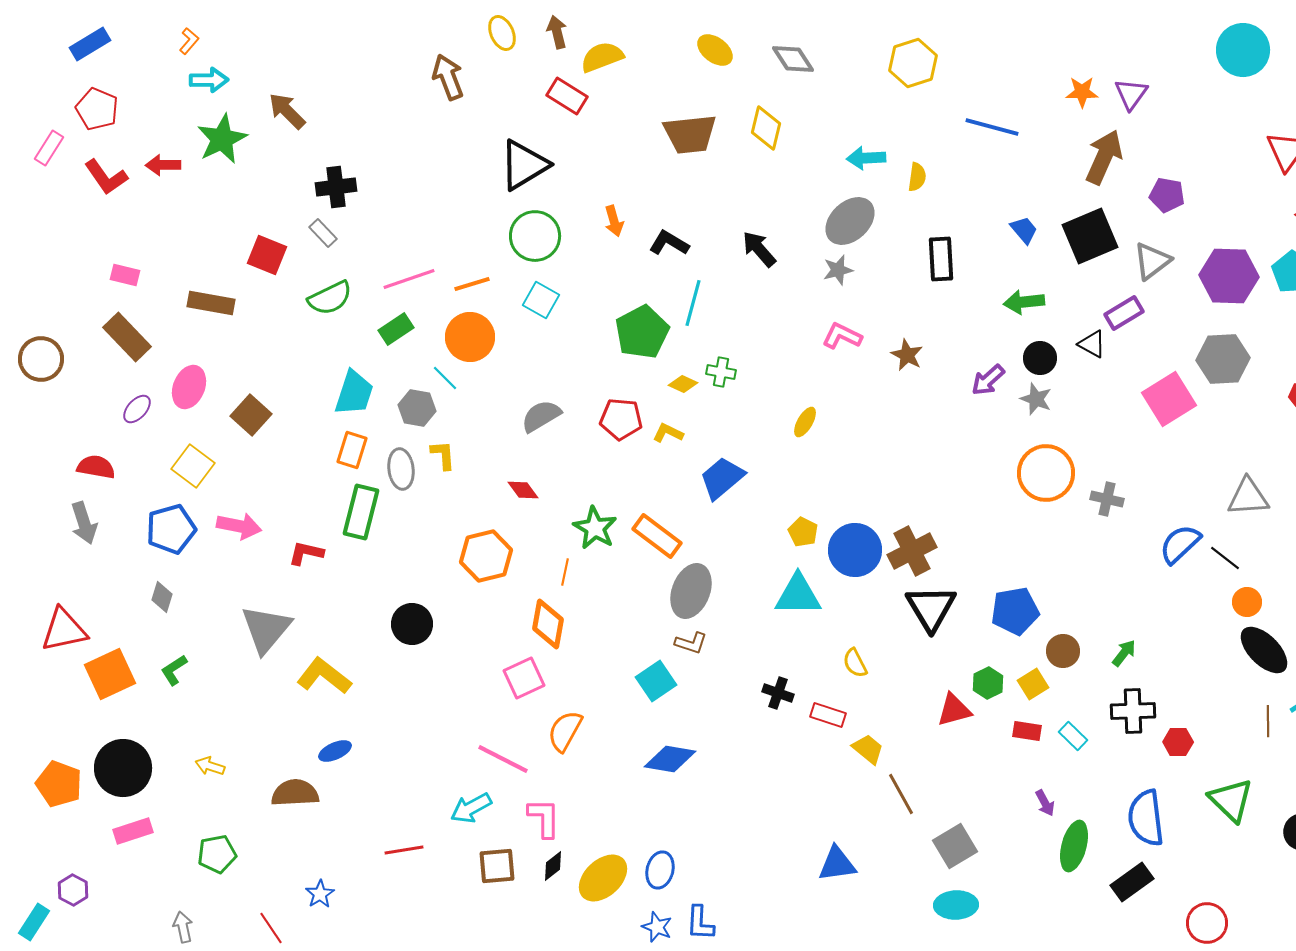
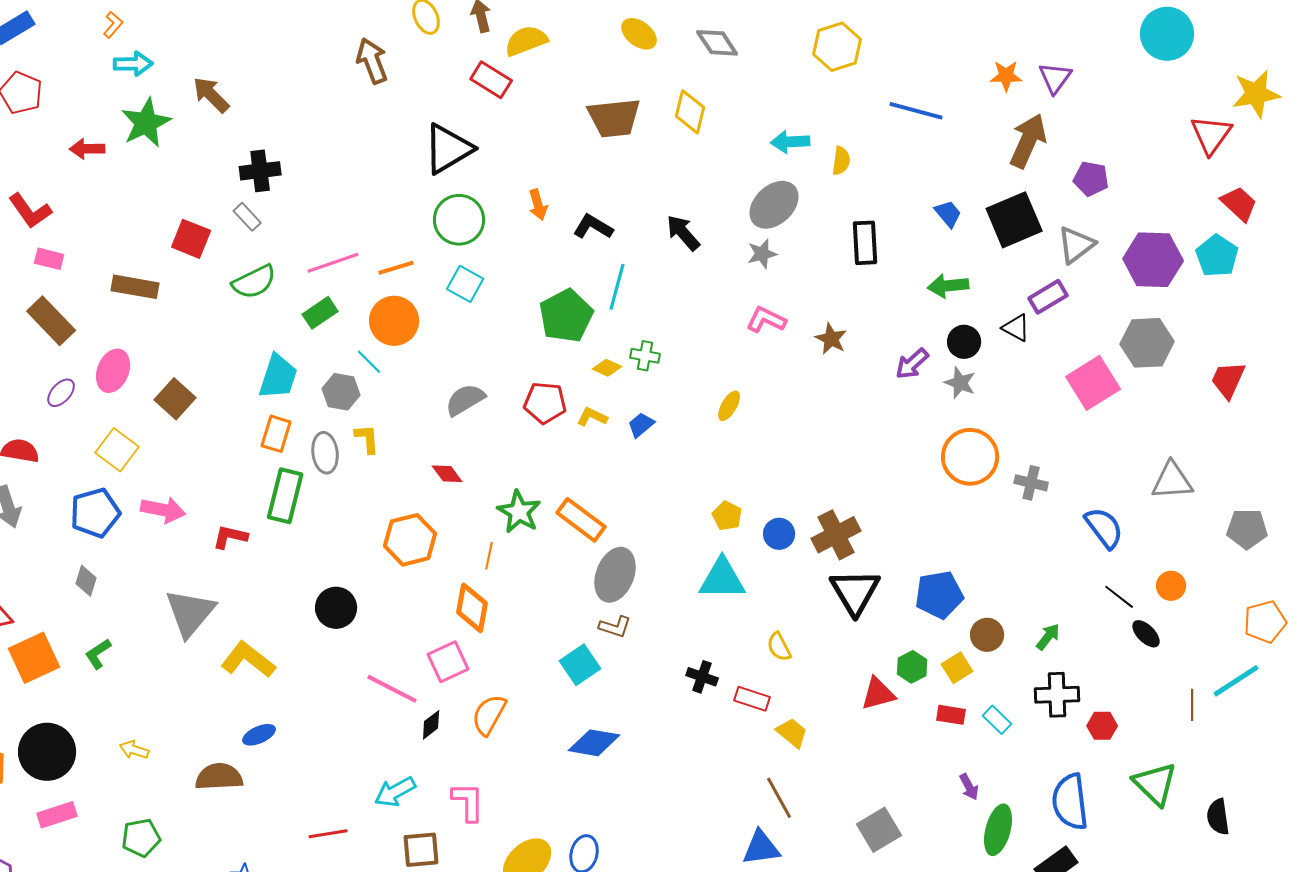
red L-shape: (106, 177) -> (30, 211), moved
blue trapezoid: (722, 478) -> (641, 425), moved, size x0.6
blue semicircle: (1180, 544) -> (1104, 528), turned 96
blue circle: (855, 550) -> (779, 534), size x0.6
black line: (1225, 558) -> (1119, 597), moved
black ellipse: (1264, 650) -> (1146, 634), moved, size x0.6
pink line: (503, 759) -> (392, 689), moved
brown line: (901, 794) -> (779, 798), moved
black diamond: (553, 866) -> (431, 725), moved

